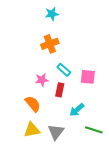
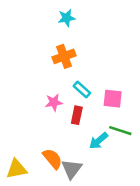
orange semicircle: (33, 104) -> (52, 159), moved
yellow triangle: (32, 130) -> (17, 169), moved
green line: (94, 130) -> (120, 131), moved

